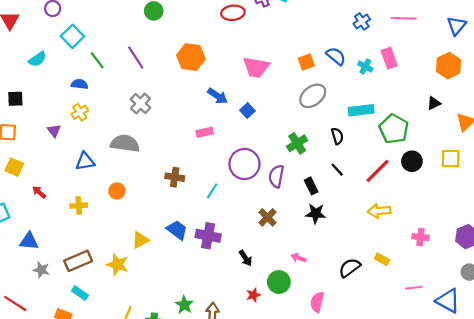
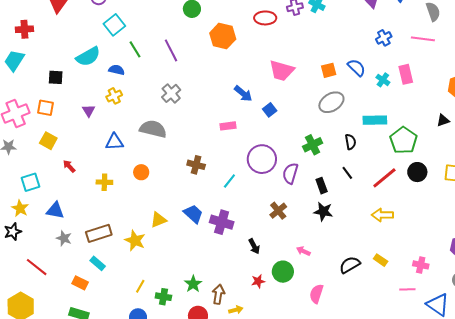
orange hexagon: (191, 57) -> (223, 36), moved
cyan semicircle: (37, 59) -> (88, 57), moved, size x1.4
pink cross: (420, 237) -> (421, 265), moved

